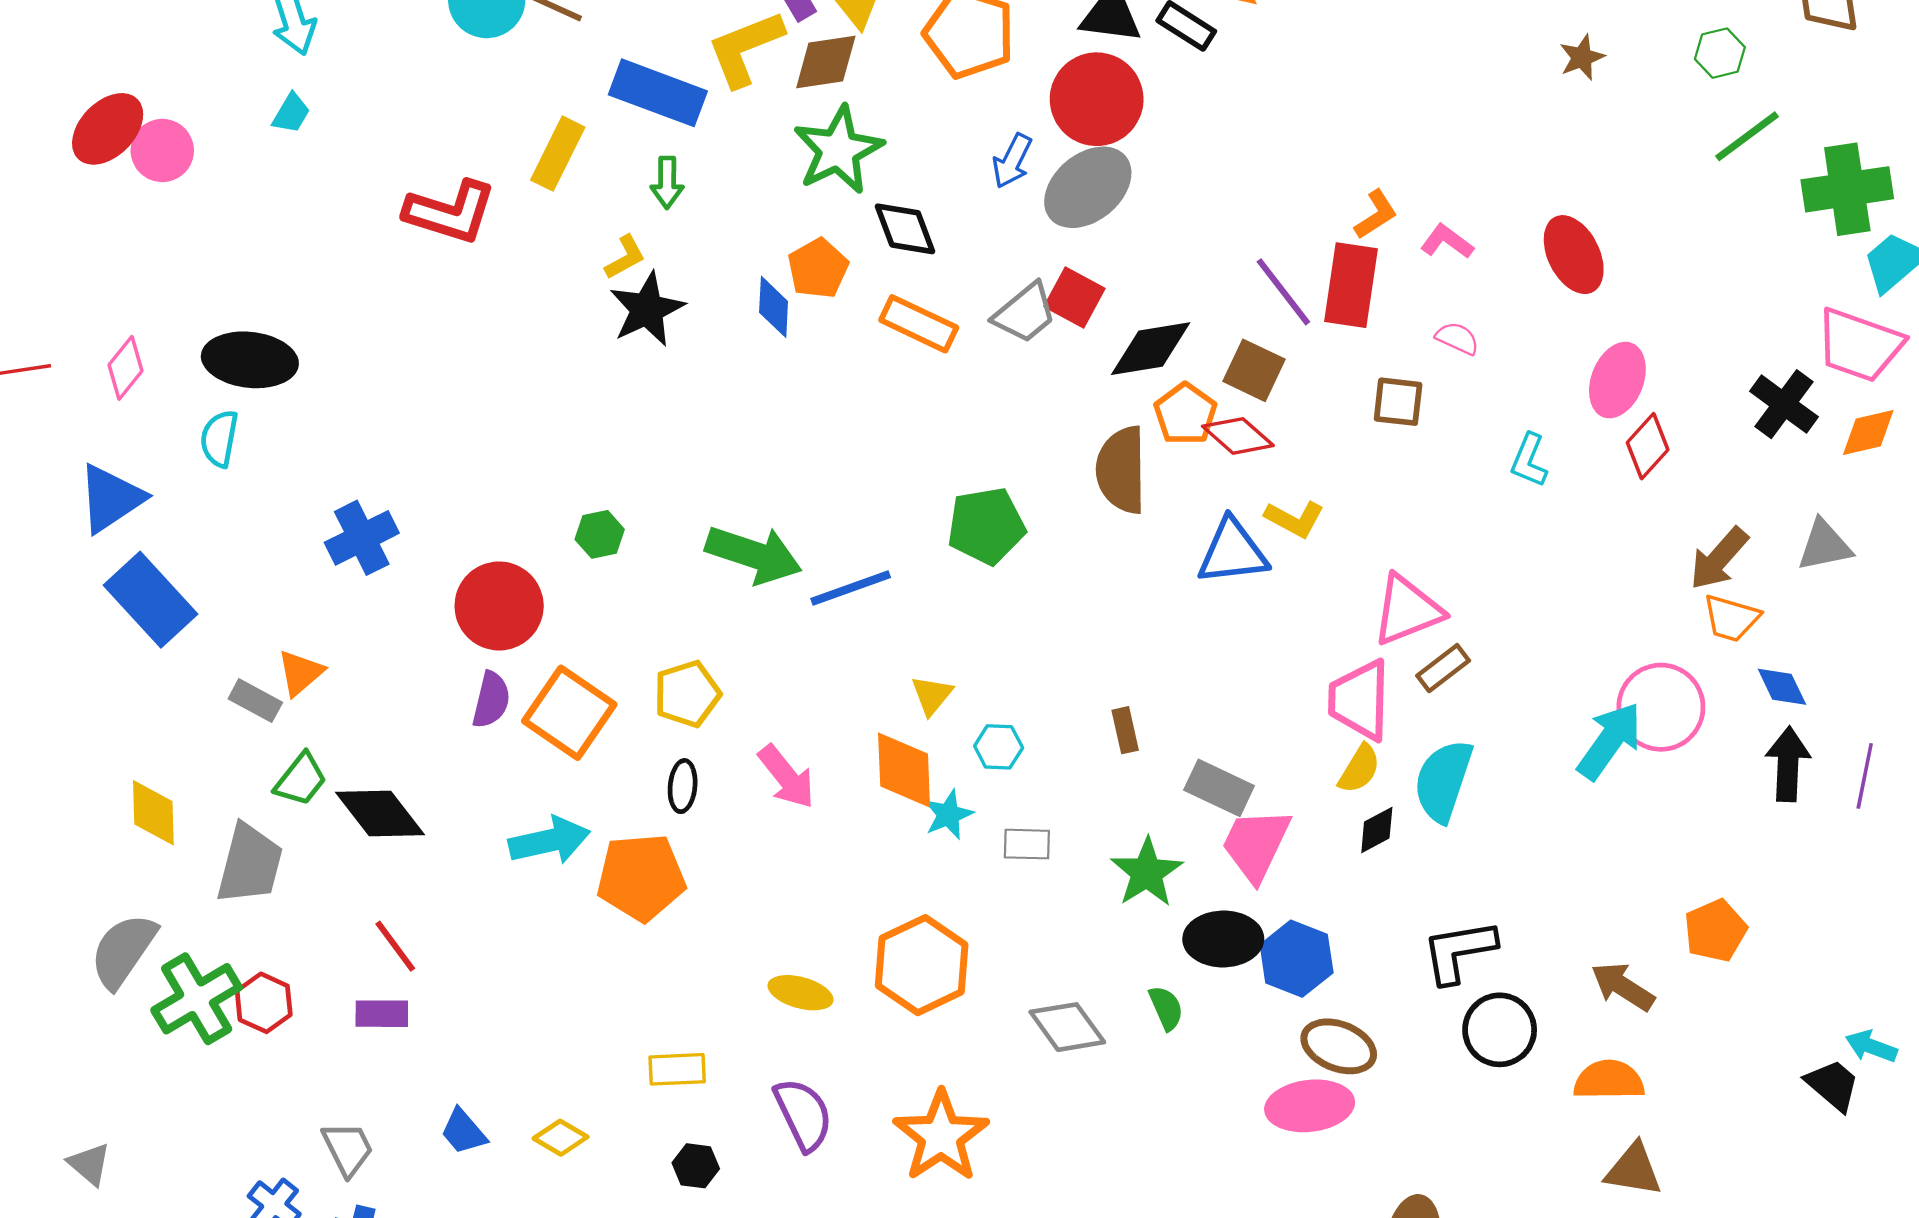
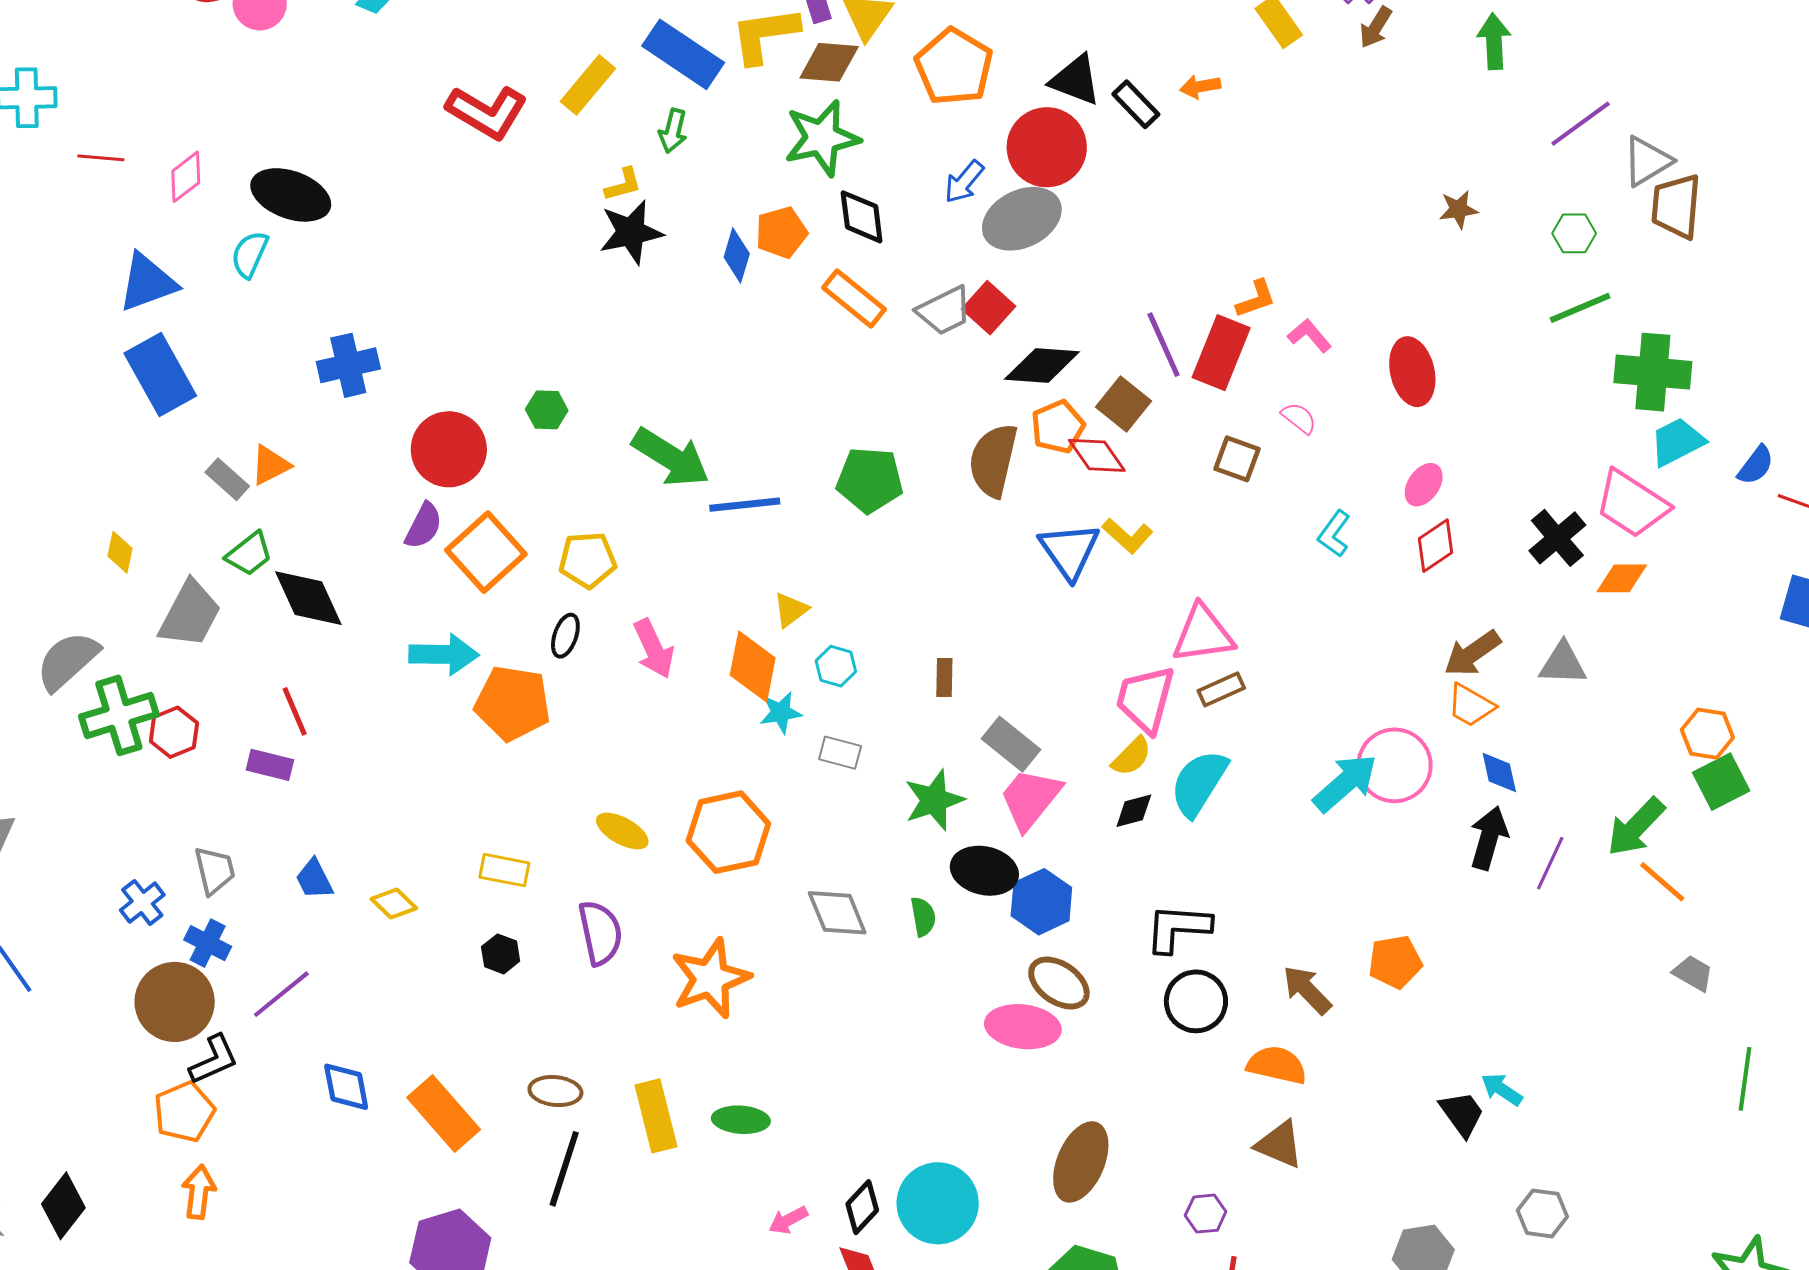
pink ellipse: (1617, 380) -> (1424, 485), size x0.7
blue triangle: (1233, 552) -> (1069, 551), turned 48
yellow diamond: (153, 813) -> (120, 552), size x0.7

